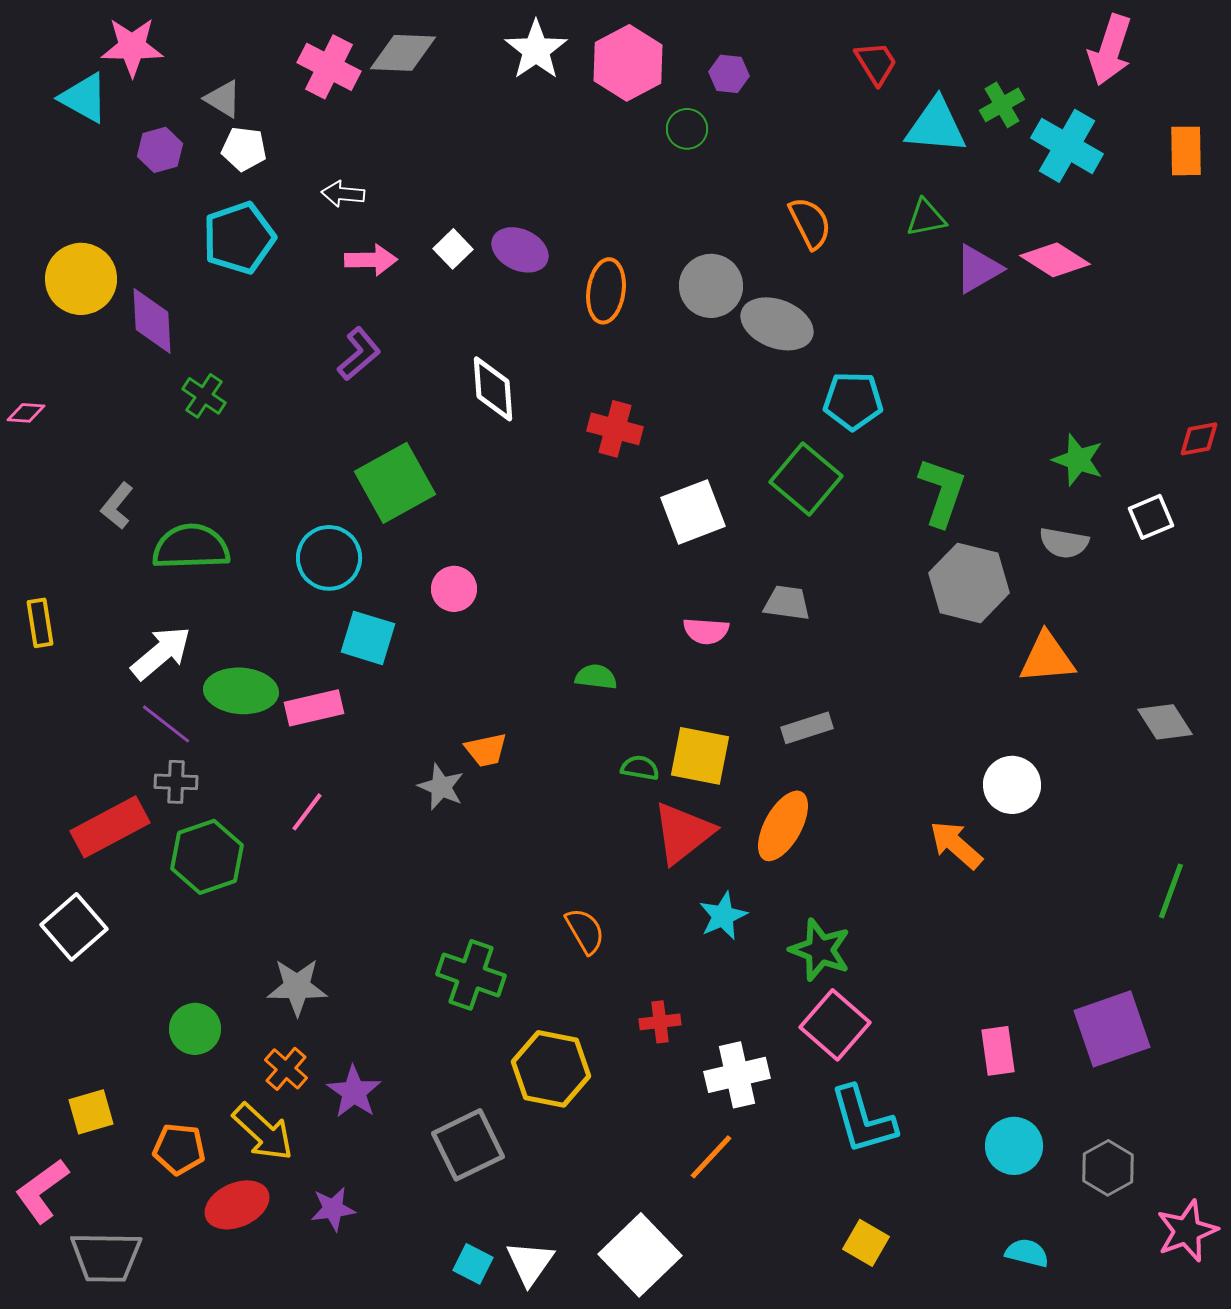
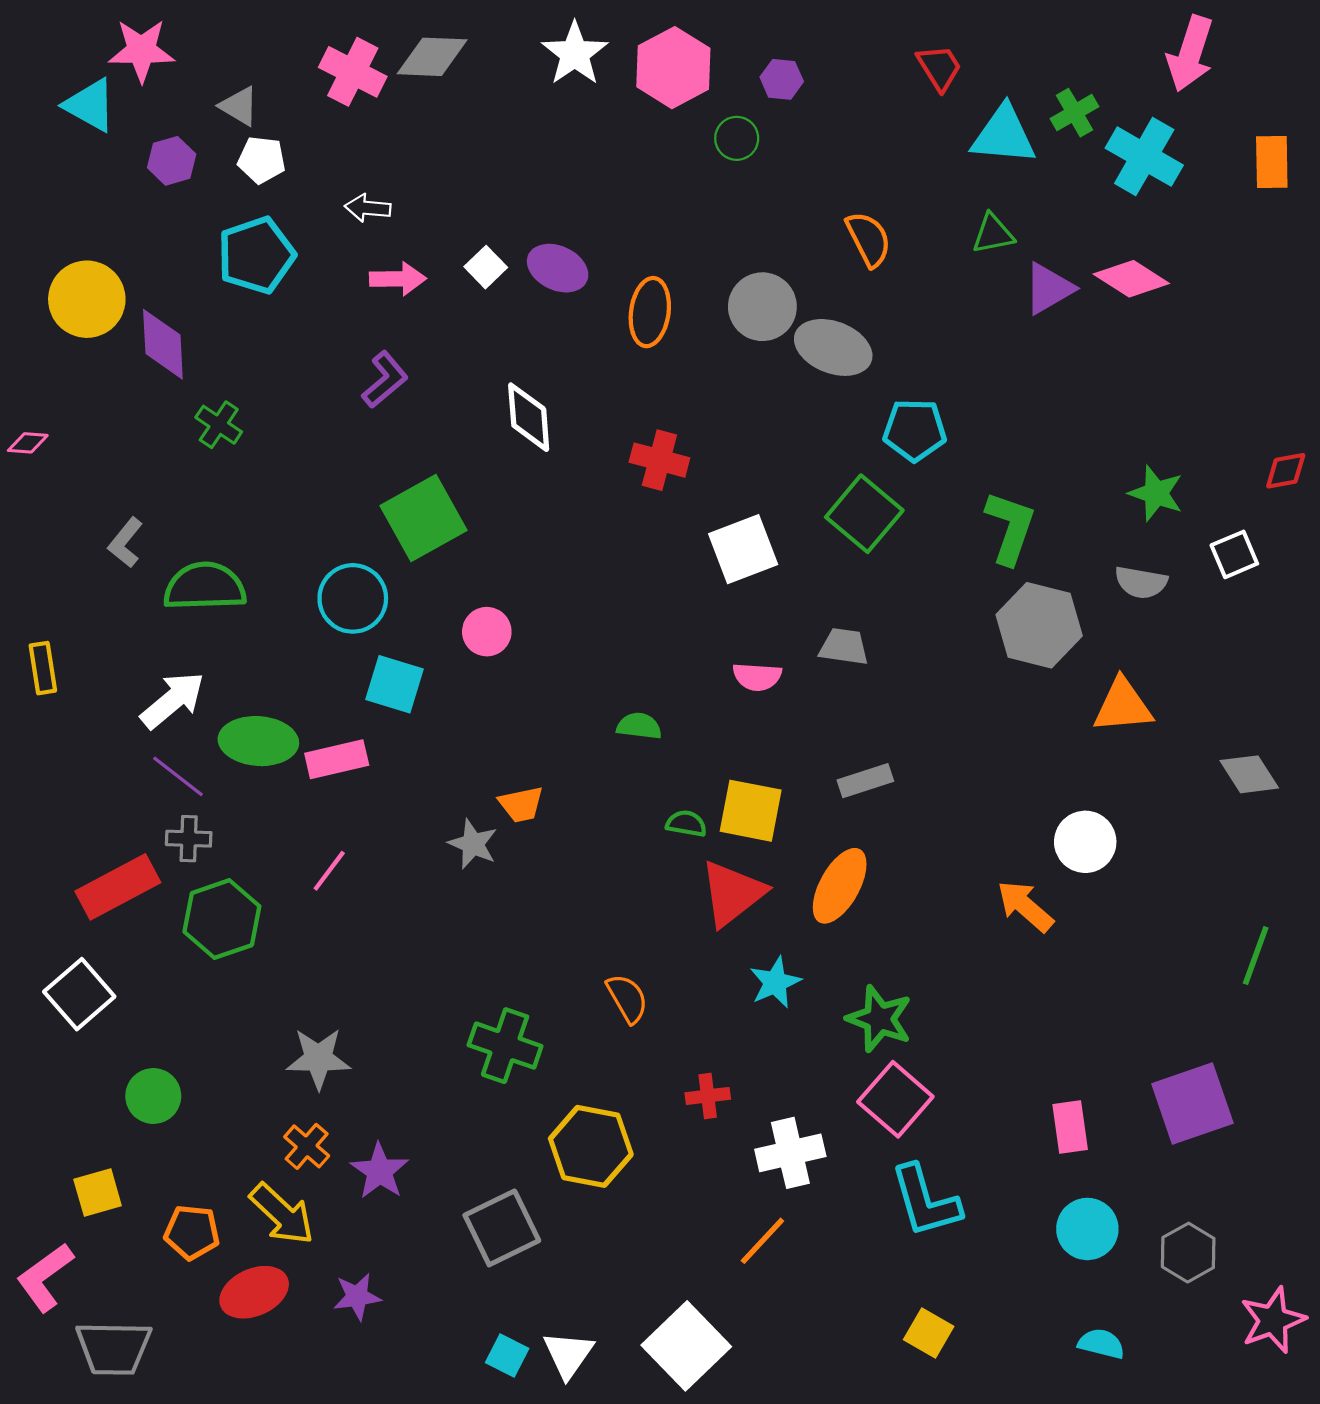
green circle: (195, 1029) -> (153, 1096), moved

